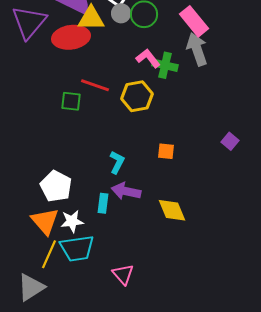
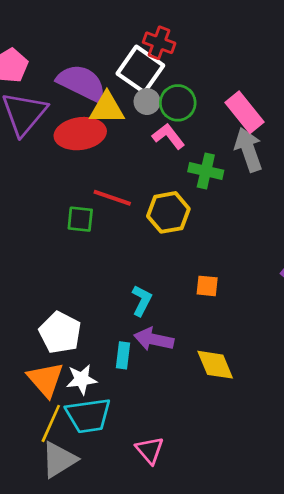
pink L-shape: (148, 58) -> (168, 136), moved
gray triangle: (31, 287) -> (59, 460), moved

